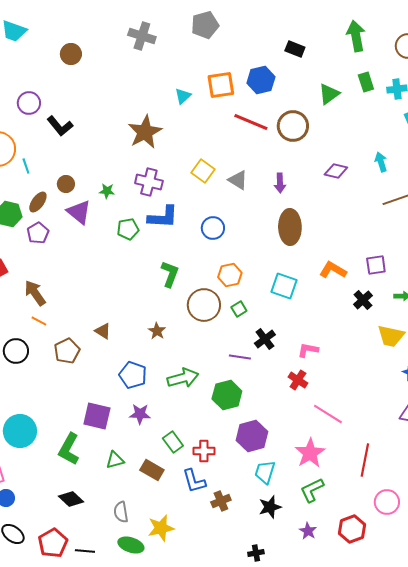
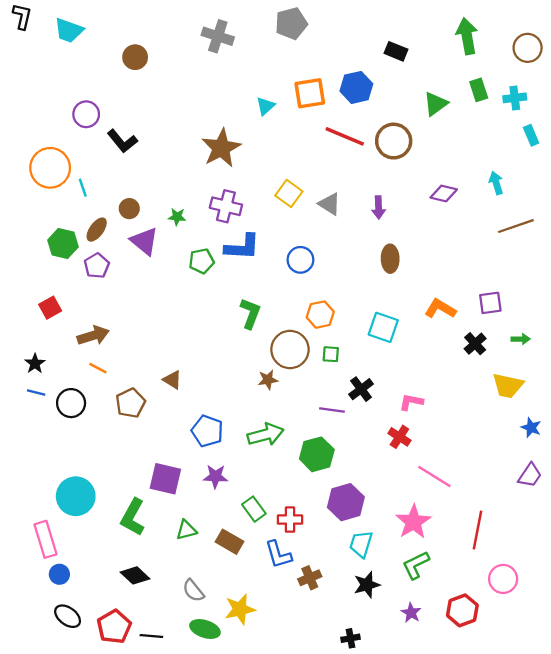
brown ellipse: (290, 227) -> (390, 259), size x0.7
brown arrow: (35, 293) -> (93, 336), turned 108
green square: (239, 309) -> (331, 354), turned 35
brown star: (157, 331) -> (268, 380), moved, turned 30
gray semicircle: (121, 512) -> (193, 591), turned -30

